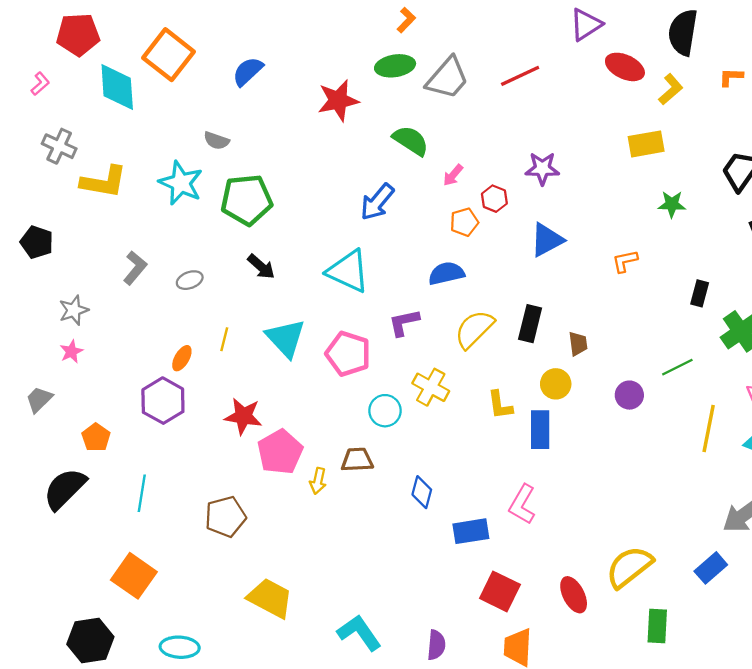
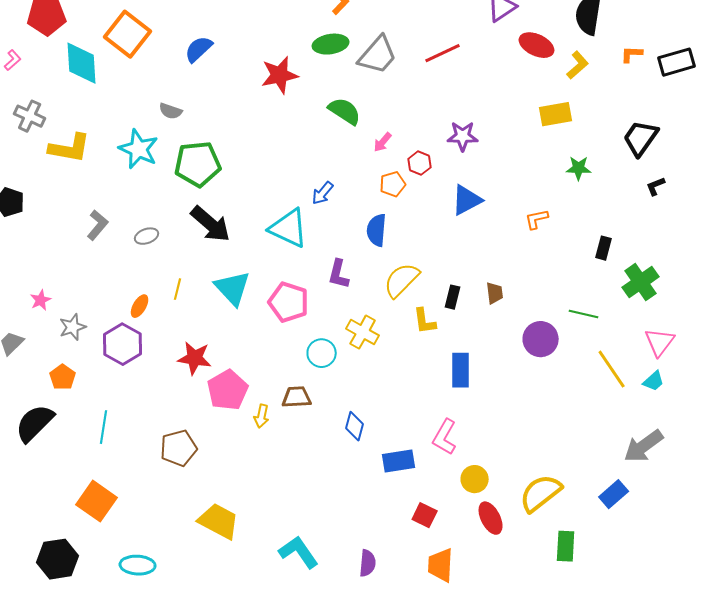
blue arrow: (377, 202) -> (323, 193), moved, size x0.7
black arrow: (261, 267) -> (211, 224), size x1.6
blue semicircle: (446, 273) -> (377, 230), turned -72
gray star: (74, 310) -> (73, 327), moved
purple L-shape: (404, 322) -> (339, 274), turned -64
black rectangle: (530, 324) -> (453, 297), moved, size x0.7
green line: (677, 367) -> (584, 314), turned 40
yellow circle: (556, 384) -> (475, 479), moved
purple circle: (629, 395) -> (541, 339), size x1.4
yellow L-shape: (500, 405) -> (425, 321), moved
yellow line: (709, 429) -> (612, 369), turned -45
red square: (500, 591) -> (425, 515), size x0.7

